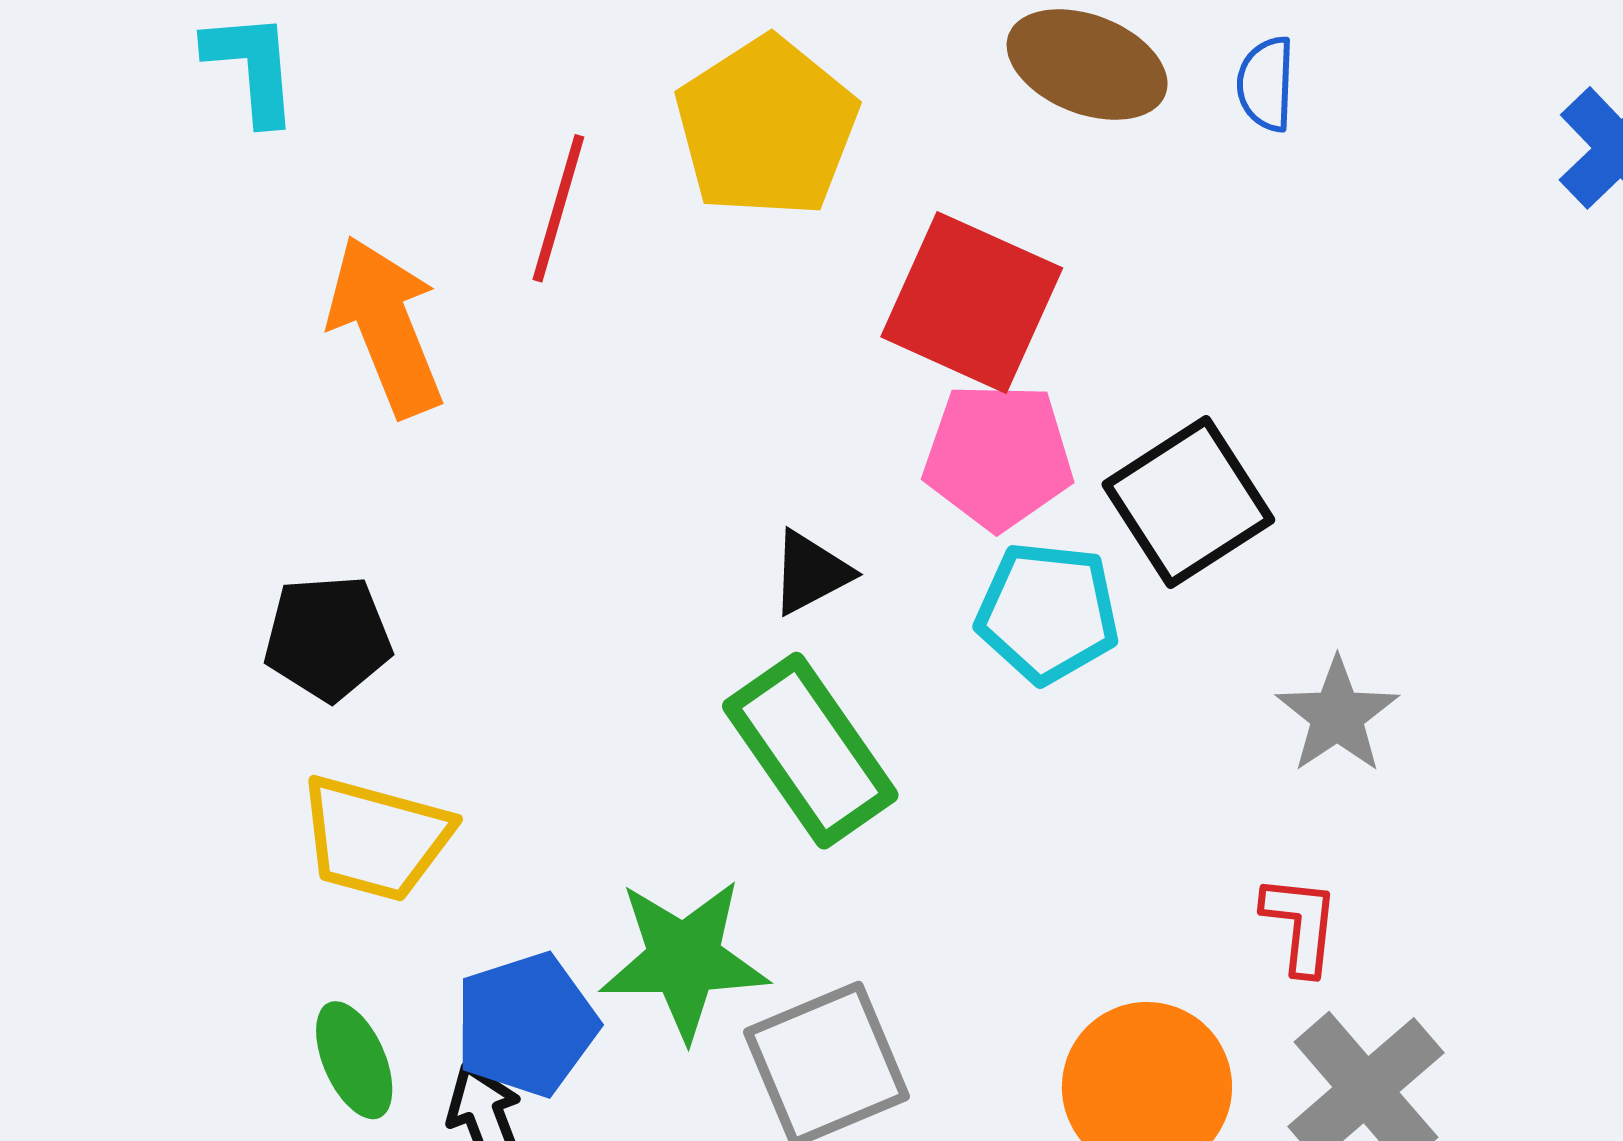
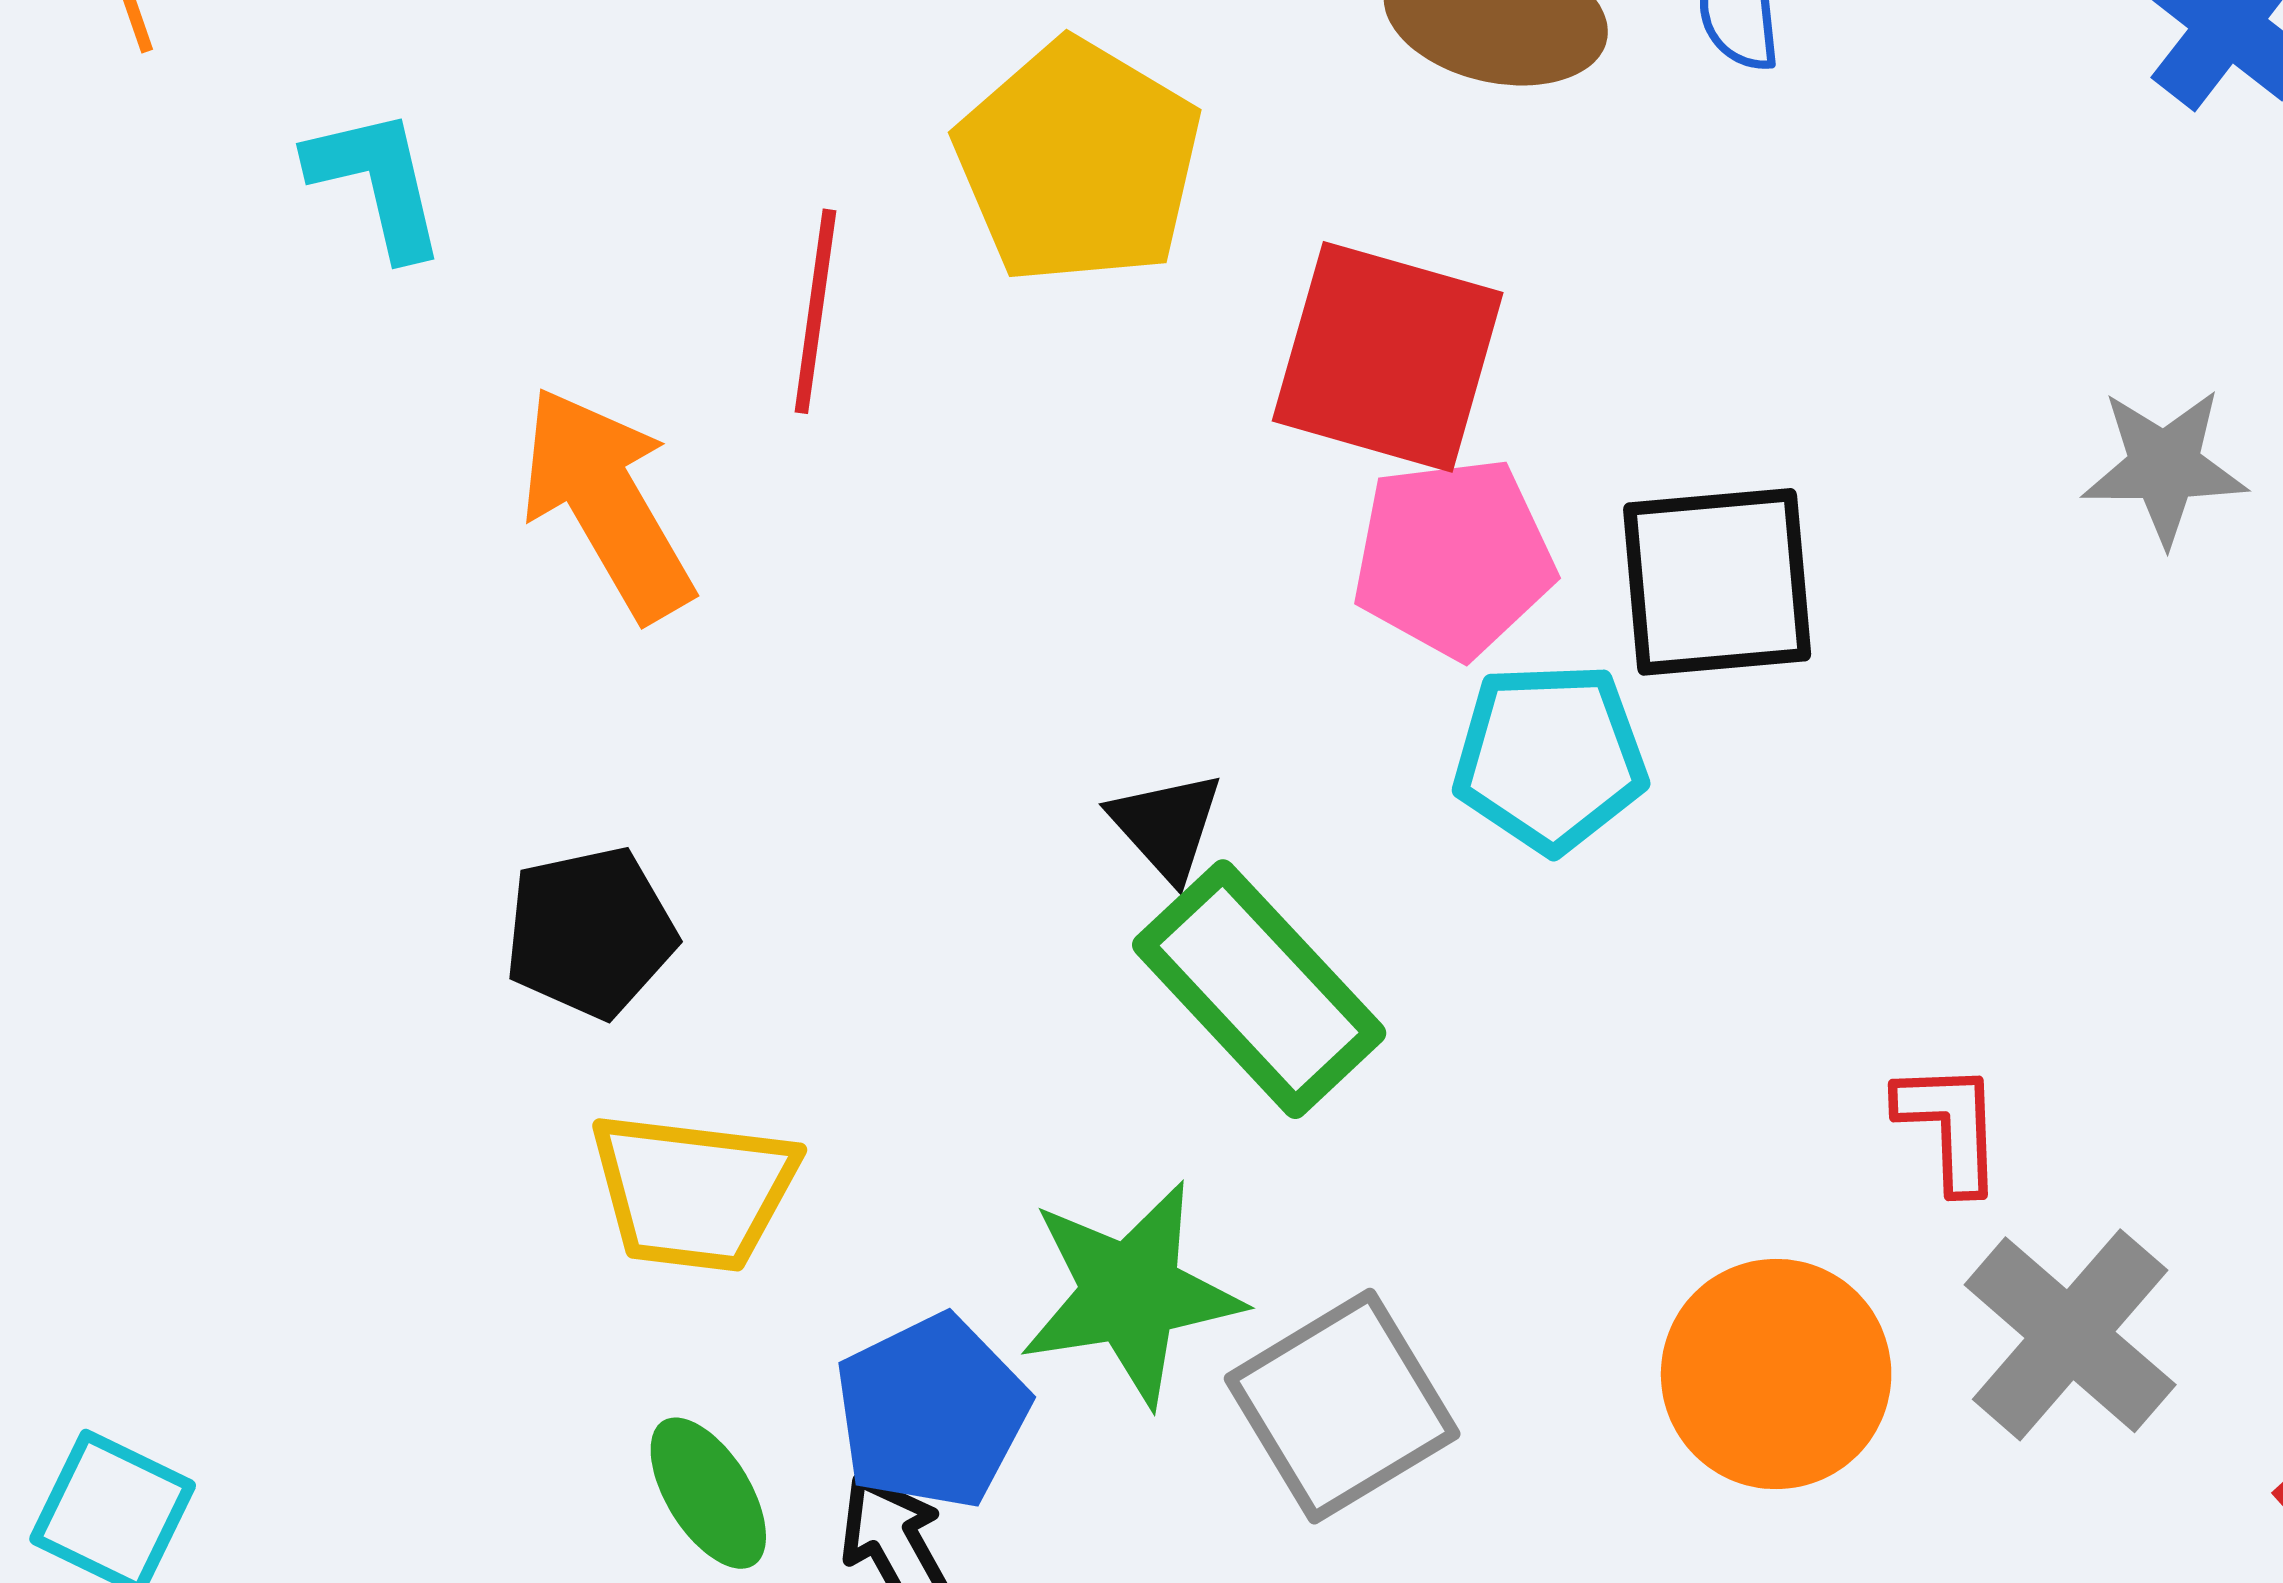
black square: (1188, 502) -> (1717, 582), turned 36
black triangle: (811, 573) -> (1166, 826), moved, turned -36
gray star: (1337, 715) -> (2164, 467), moved, turned -30

